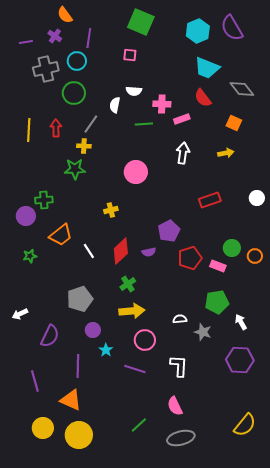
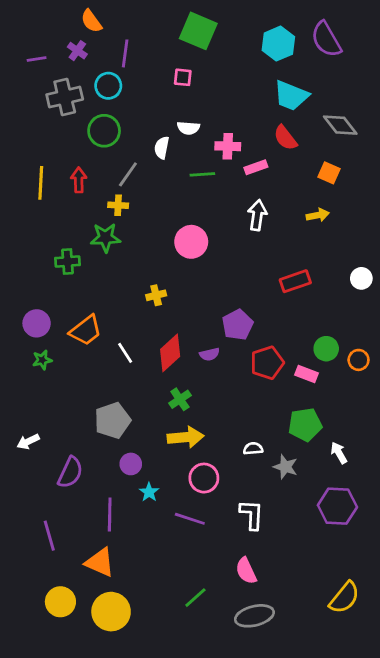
green cross: (44, 200) -> (67, 262), moved
purple circle: (26, 216) -> (37, 323), moved

